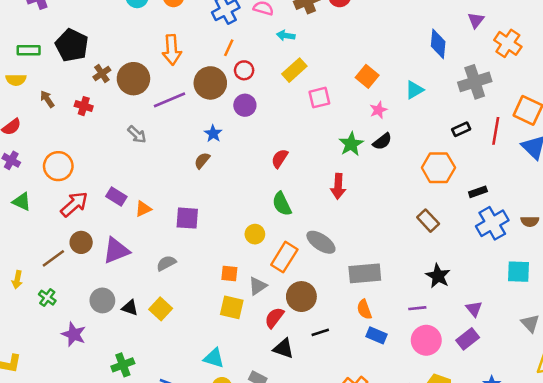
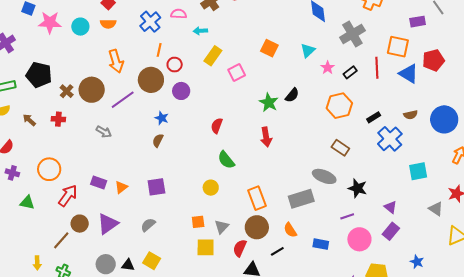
pink star: (378, 110) -> (328, 68), moved
brown semicircle: (530, 221) -> (411, 115), moved
gray ellipse: (321, 242) -> (324, 176), moved
orange rectangle: (284, 257) -> (257, 198), moved, turned -40
orange semicircle: (364, 309) -> (290, 230), moved

